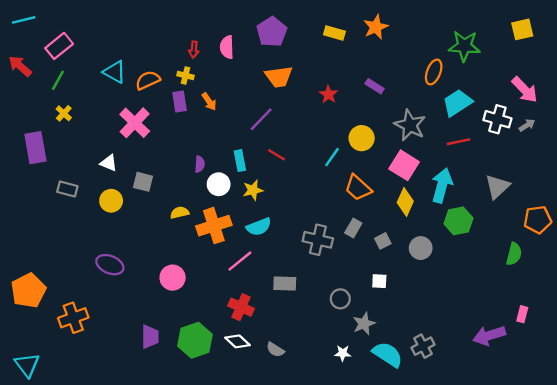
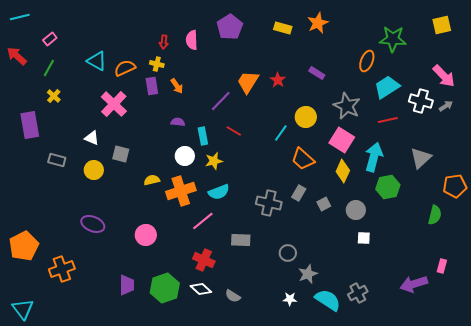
pink rectangle: (59, 46) -> (50, 39), size x0.6
orange trapezoid: (279, 77) -> (248, 82), moved, turned 130
purple semicircle: (200, 164) -> (178, 122), moved, turned -88
white square: (379, 281) -> (364, 238), moved

